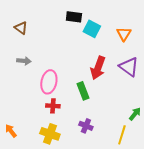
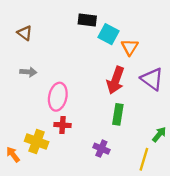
orange triangle: (124, 34) -> (130, 47), moved
green rectangle: (83, 91) -> (118, 114), moved, turned 30
yellow cross: (50, 134) -> (37, 142), moved

